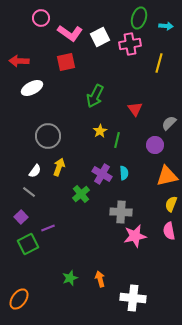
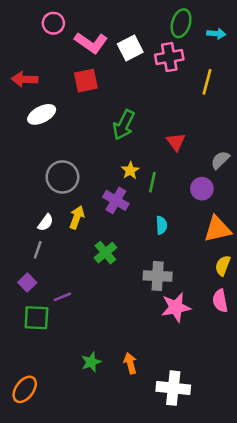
purple cross: (102, 174) -> (116, 200), moved
gray line: (29, 192) -> (38, 250), turned 72
green square: (28, 244) -> (36, 318), turned 30

